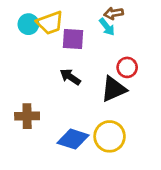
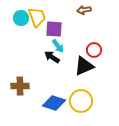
yellow trapezoid: (50, 23) -> (37, 17), turned -90
cyan arrow: (107, 27) -> (58, 46), moved

